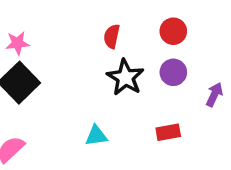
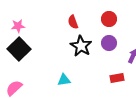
red semicircle: (112, 36) -> (73, 22), turned -32
red rectangle: (168, 132) -> (117, 78), moved

